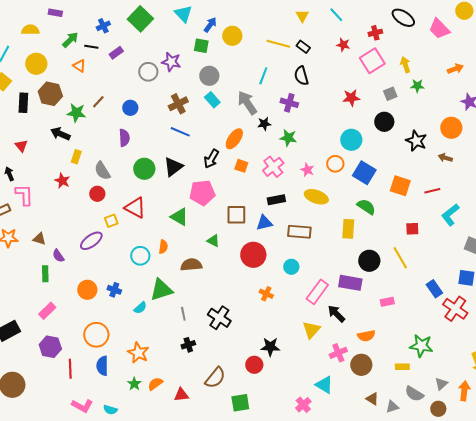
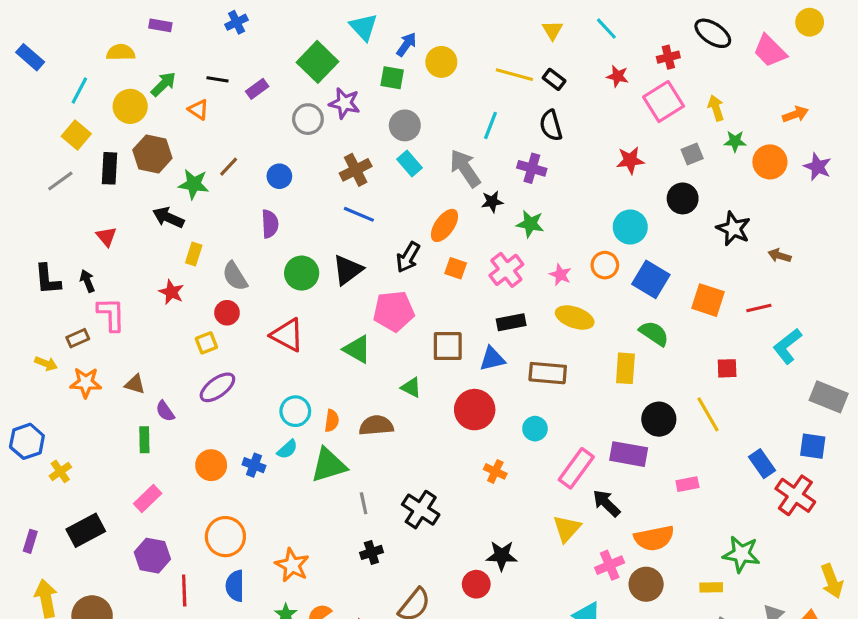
green square: (140, 19) -> (317, 62), moved
blue cross: (103, 26) -> (237, 22), moved
green arrow: (70, 40) -> (164, 84), moved
orange circle: (451, 128) -> (770, 162), moved
yellow square: (111, 221) -> (206, 343), moved
orange semicircle: (163, 247) -> (332, 421), moved
cyan semicircle: (140, 308) -> (287, 449), moved
orange semicircle: (366, 336) -> (654, 538), size x1.4

